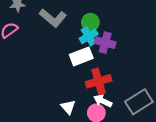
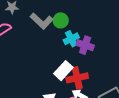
green circle: (90, 22) -> (61, 20), moved
white rectangle: (81, 56) -> (63, 71), moved, turned -30

